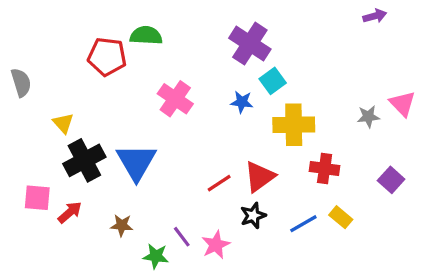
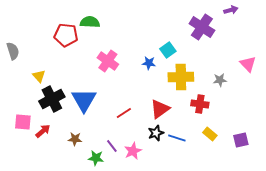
purple cross: (250, 44) -> (202, 27), moved
gray star: (368, 117) -> (220, 80), moved
purple square: (391, 180) -> (241, 140), moved, turned 35
red line: (219, 183) -> (124, 113), moved
blue line: (303, 224) -> (177, 138), moved, turned 48

